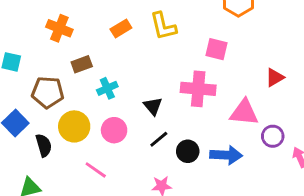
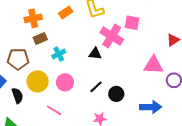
orange cross: (59, 28) -> (33, 18), moved, turned -30
pink cross: (198, 89) -> (112, 36), moved, turned 30
black triangle: (153, 106) -> (95, 54), moved, turned -40
blue arrow: (226, 155) -> (151, 107), moved

